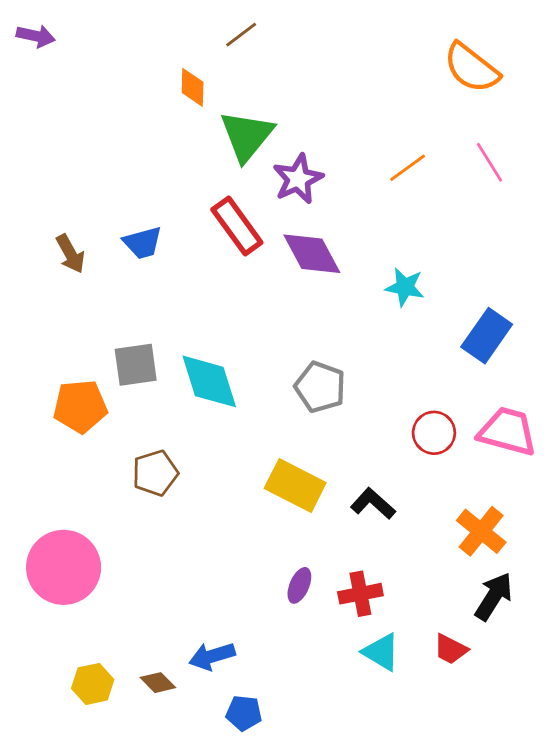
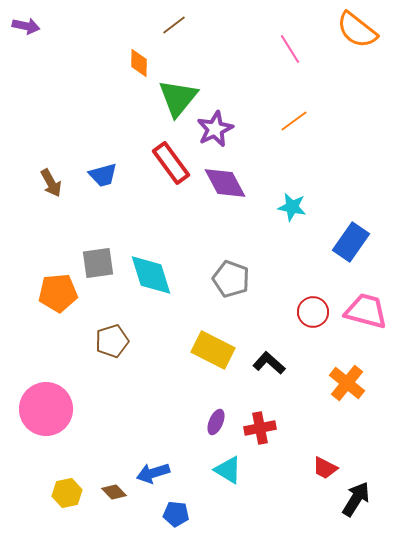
orange semicircle: (471, 68) -> (357, 30), moved
pink line: (489, 162) -> (290, 49), moved
black arrow: (494, 596) -> (356, 499), moved
cyan triangle: (381, 652) -> (228, 470), moved

